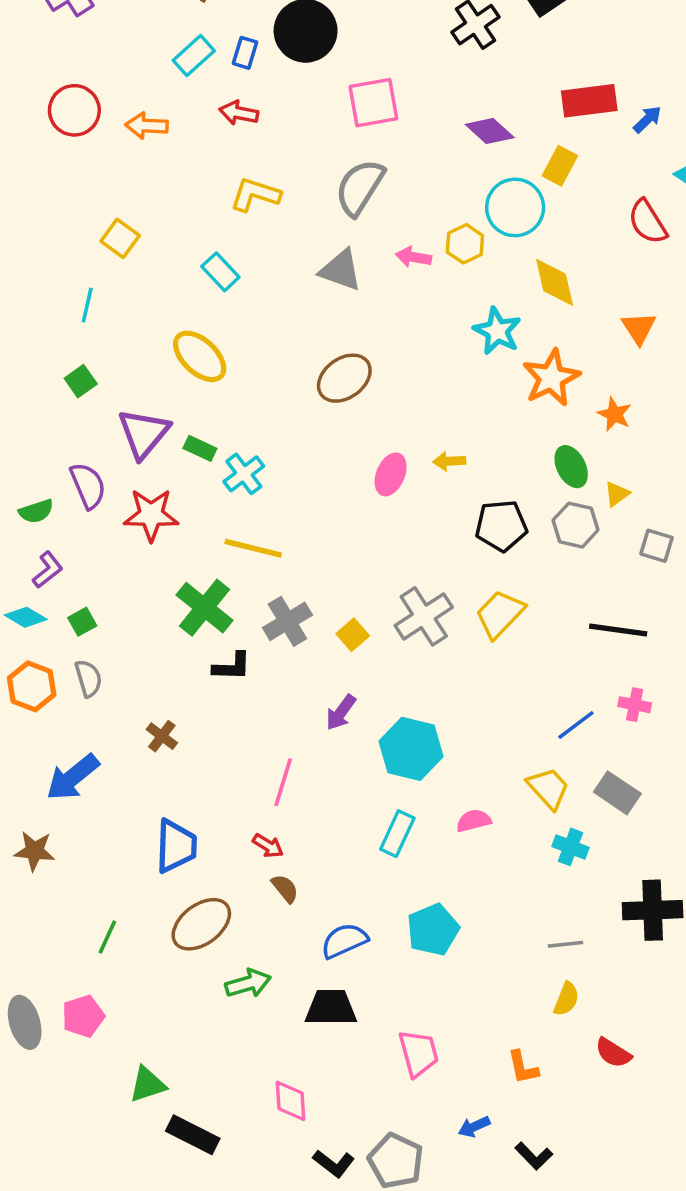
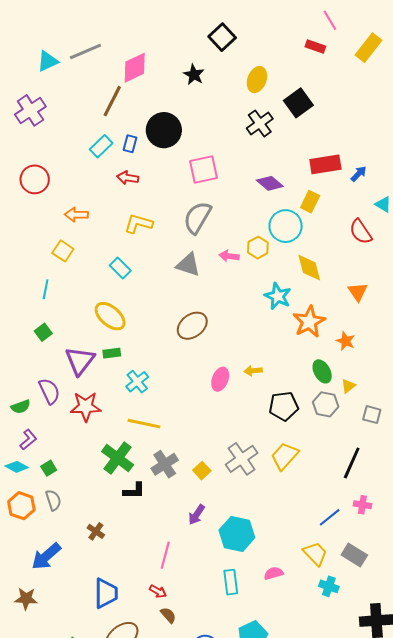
orange arrow: (147, 126) -> (76, 215), moved
green rectangle: (200, 448) -> (112, 353), moved, turned -30
black line: (618, 630) -> (352, 463), turned -72
cyan rectangle: (397, 834) -> (231, 582), turned -30

